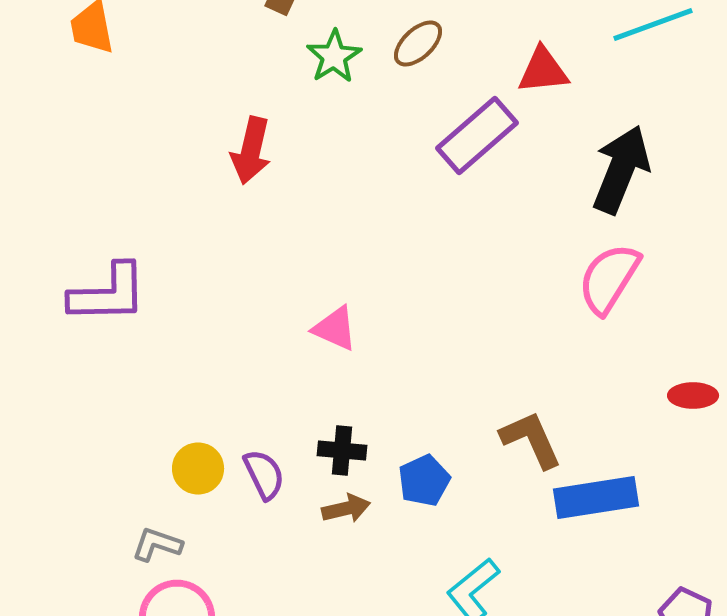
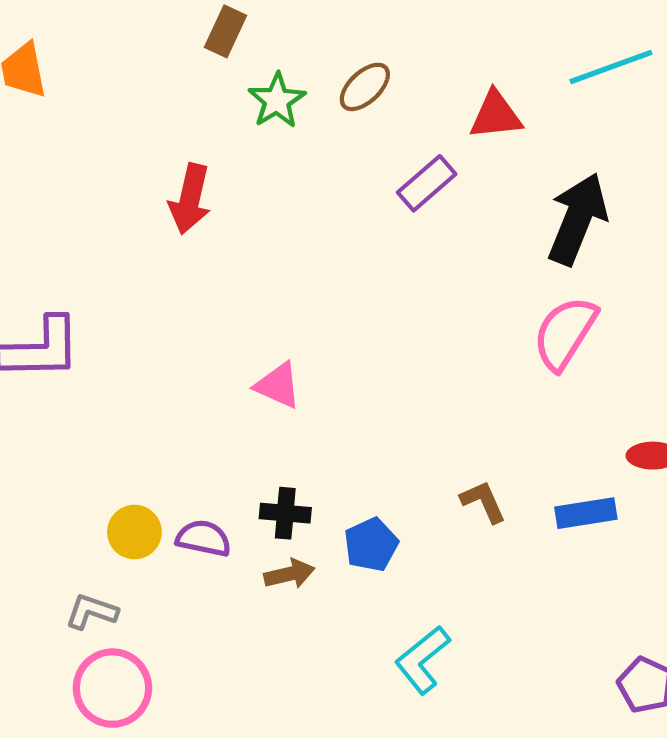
purple rectangle: (477, 136) -> (427, 183), size x0.7
brown L-shape: (531, 440) -> (483, 502), size x0.7
purple semicircle: (264, 474) -> (204, 538), turned -52
blue rectangle: (596, 498) -> (586, 513), moved, size x0.7

